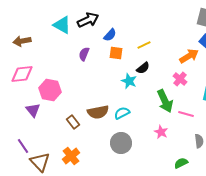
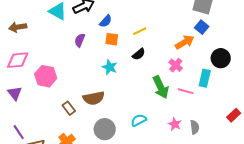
cyan star: (129, 81) -> (110, 67), moved
purple triangle: (33, 110) -> (15, 93), moved
cyan semicircle: (122, 113) -> (139, 120), moved
pink line: (186, 114) -> (186, 91), moved
pink star: (161, 132) -> (175, 124), moved
gray circle: (121, 143) -> (105, 129), moved

